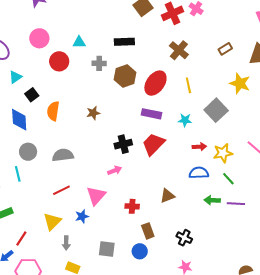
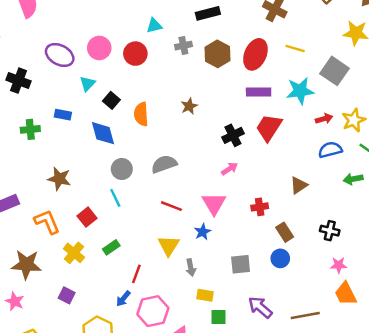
pink circle: (39, 38) -> (99, 48), moved
yellow line: (188, 85) -> (295, 49), turned -49
cyan star: (185, 120) -> (300, 91), size x1.6
red line: (61, 190) -> (171, 206), turned 60

